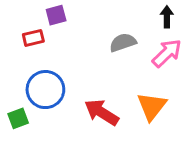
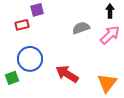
orange triangle: (152, 106) -> (107, 83), moved

